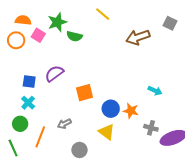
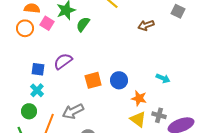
green semicircle: (74, 36) -> (83, 24), turned 112
brown arrow: (138, 37) -> (146, 25), size x0.7
blue circle: (111, 109) -> (119, 80), moved
gray arrow: (64, 124) -> (73, 111), size x1.5
yellow triangle: (107, 132) -> (138, 119), moved

